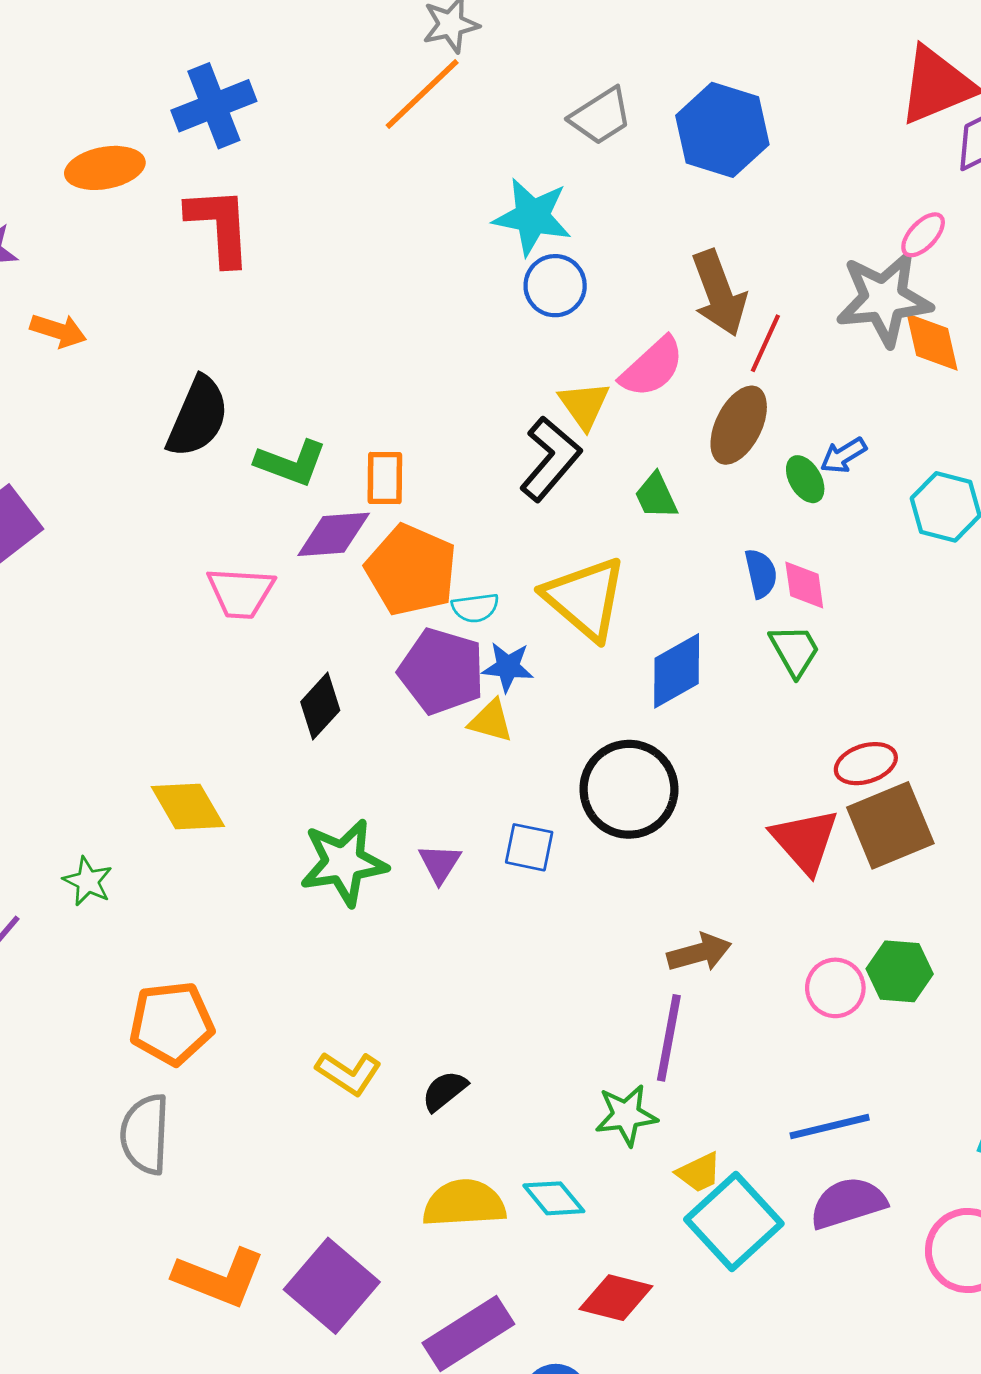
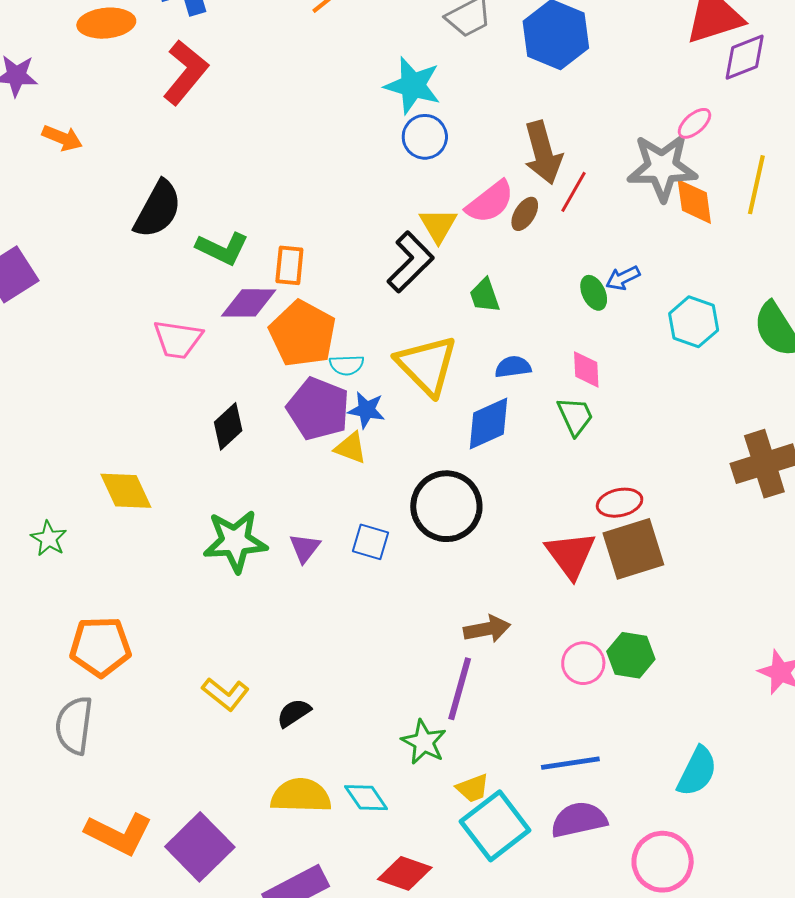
red L-shape: (219, 226) -> (185, 72), turned 38
brown ellipse: (739, 425) -> (525, 214), moved, size x0.6
blue semicircle: (761, 573) -> (513, 367), moved, turned -90
green star: (626, 1115) -> (424, 742), turned 30

